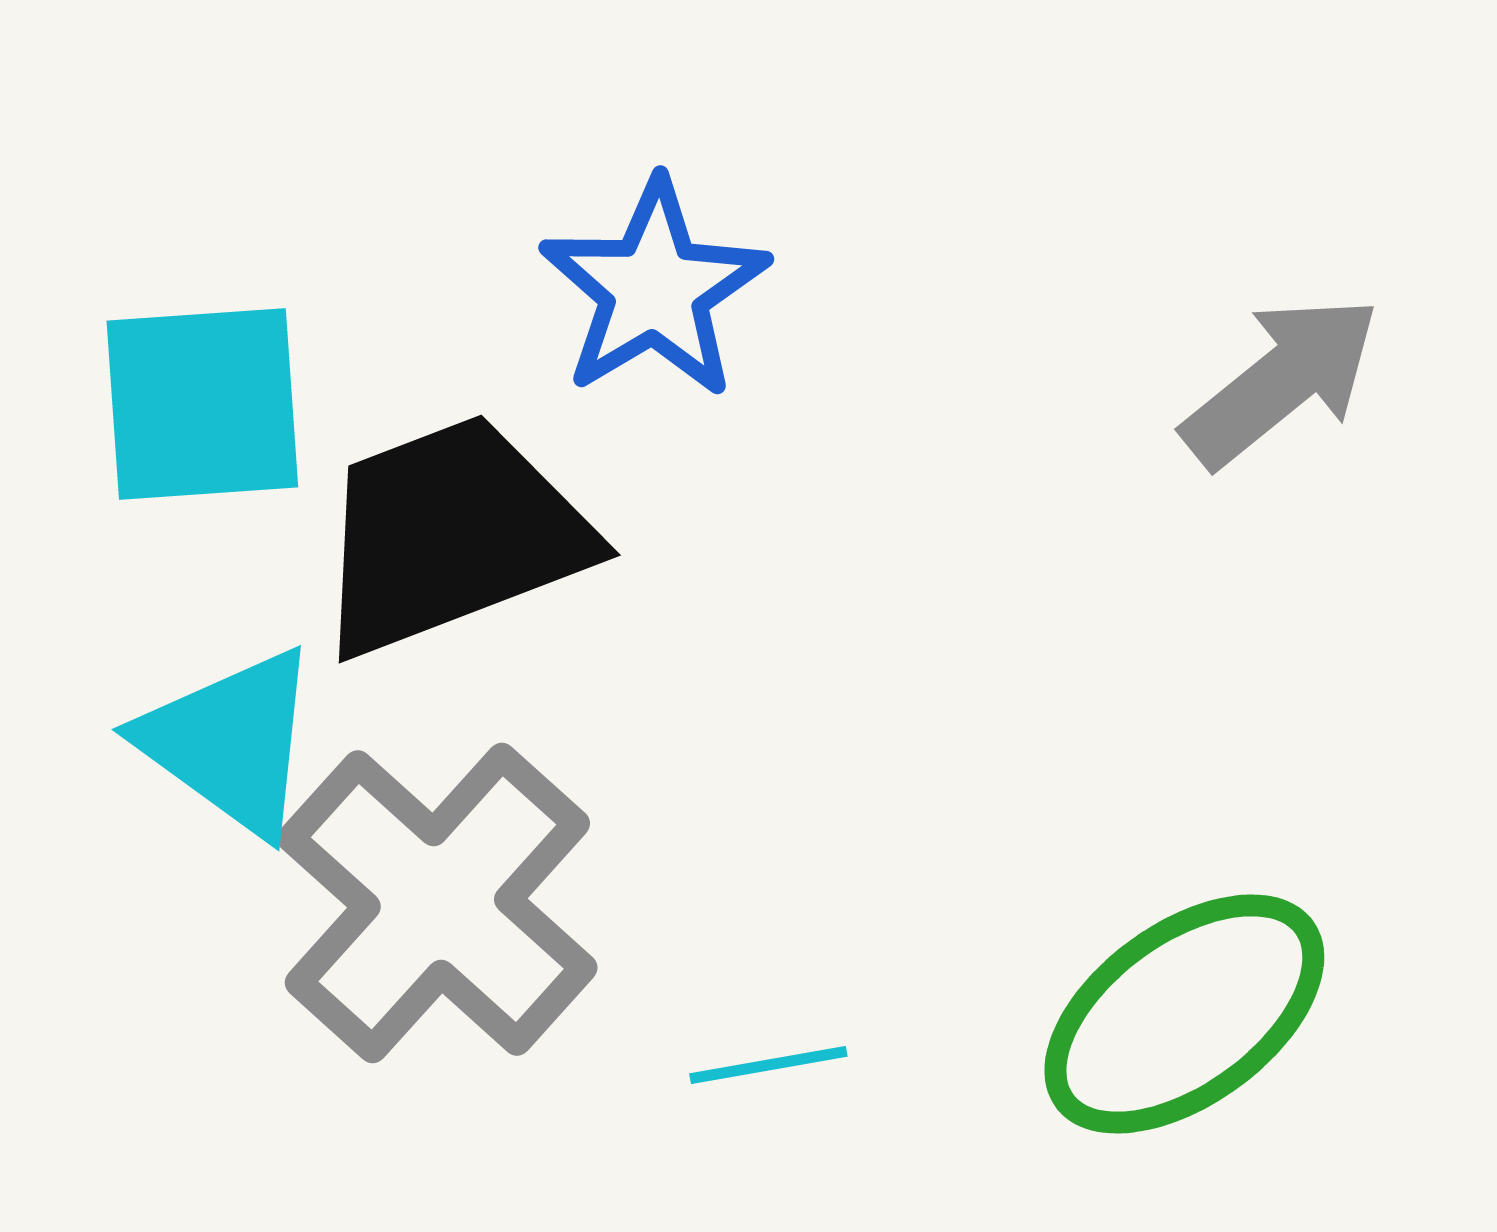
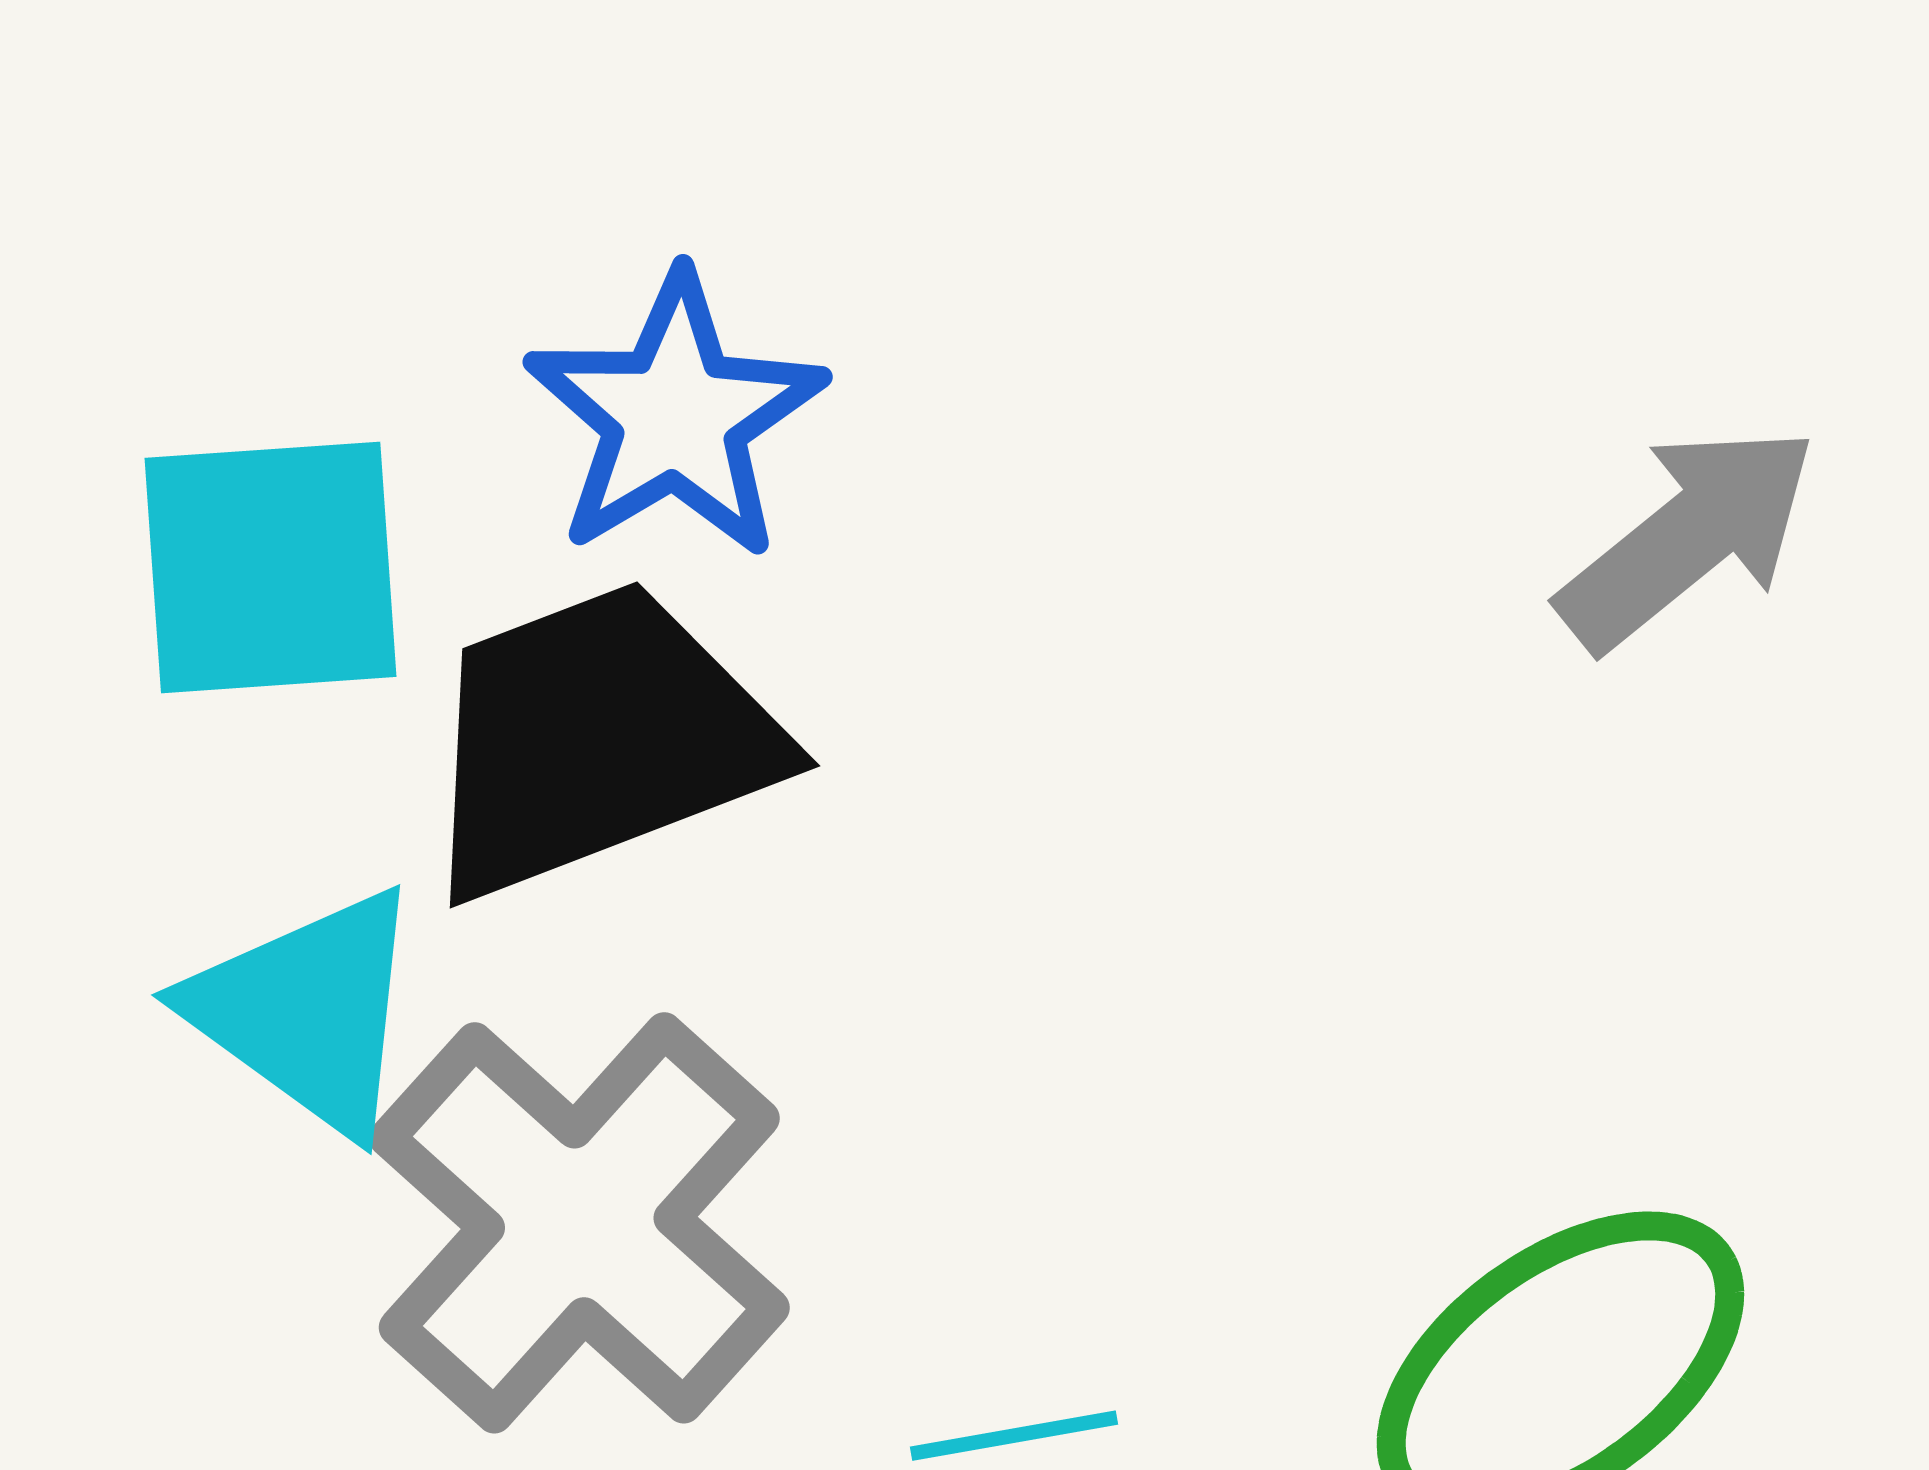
blue star: (654, 289) -> (675, 416), moved

